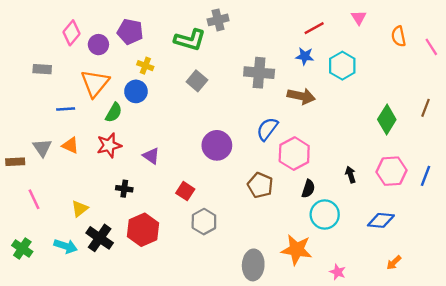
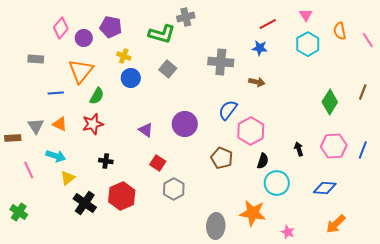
cyan hexagon: (342, 66) -> (308, 44), moved
blue circle: (136, 91) -> (131, 78), moved
brown arrow: (301, 96) -> (257, 82), size x0.7
purple triangle: (151, 156) -> (146, 130), moved
cyan arrow: (66, 246) -> (56, 156), moved
orange arrow: (394, 263) -> (336, 224), size x1.5

